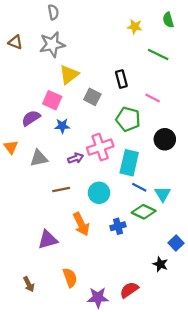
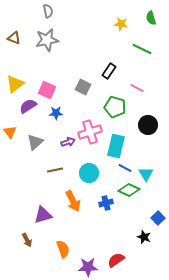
yellow triangle: (69, 75) -> (15, 84), moved
black rectangle: (121, 79) -> (109, 71), turned 49
gray triangle: (39, 158) -> (35, 142), turned -30
brown arrow: (29, 284) -> (27, 240), moved

